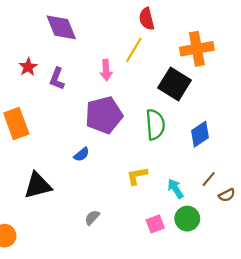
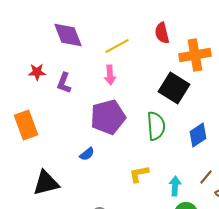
red semicircle: (147, 19) -> (162, 33), moved
yellow line: (134, 50) -> (117, 46), moved, turned 30
red star: (28, 67) -> (37, 72), turned 30
cyan arrow: (176, 189) -> (175, 186), turned 36

